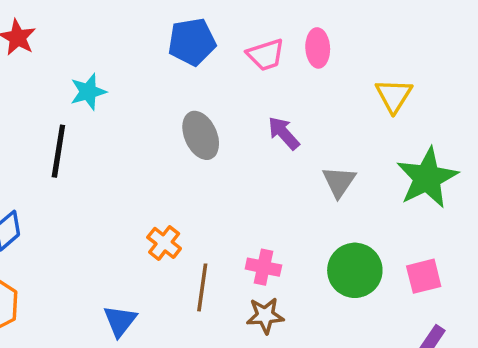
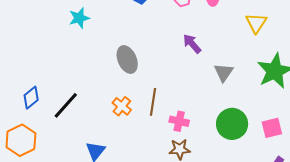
gray ellipse: (201, 135) -> (127, 59), moved
black line: (58, 151) -> (66, 105), moved, turned 32
brown line: (202, 287) -> (153, 102), moved

